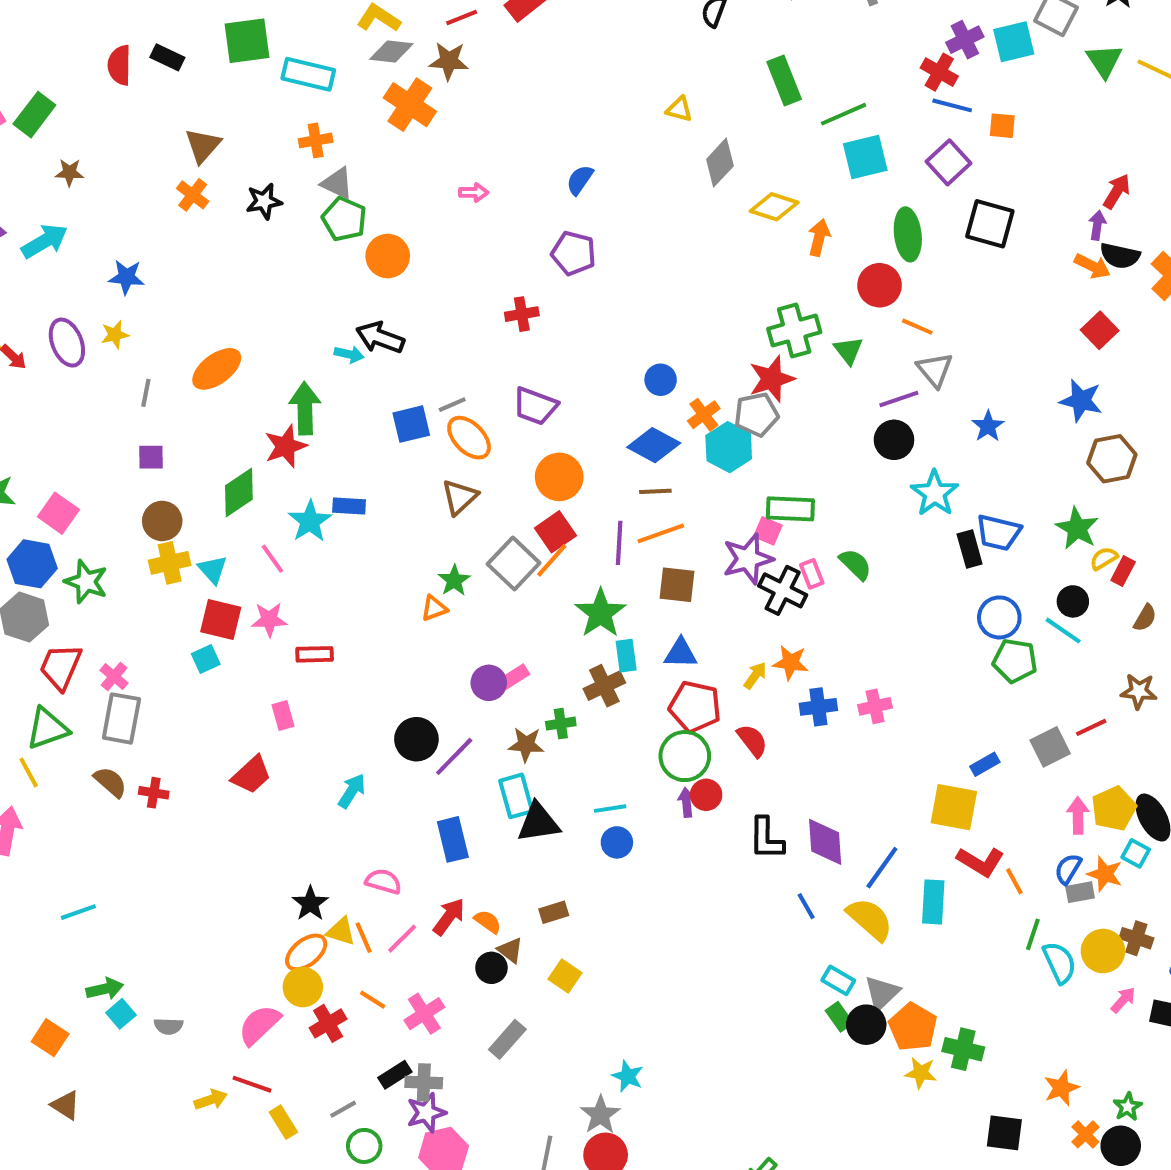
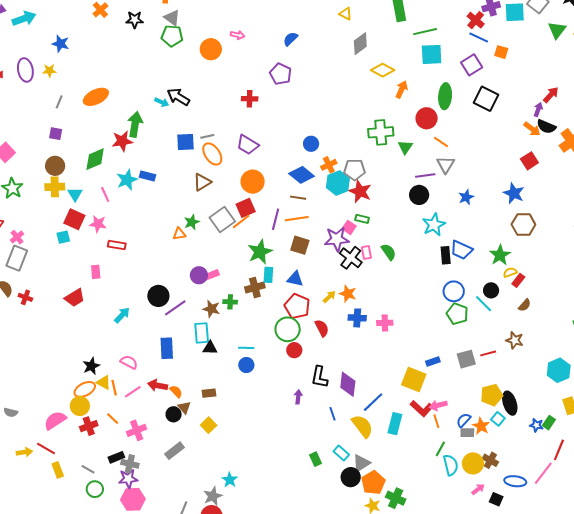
green pentagon: (344, 219) -> (172, 36), turned -30
orange circle: (388, 256) -> (211, 49), moved
red star: (772, 379) -> (360, 191), moved, turned 30
green rectangle: (790, 509) -> (362, 219), size x0.6
purple arrow: (686, 802) -> (298, 397), moved
pink arrow: (1078, 815) -> (438, 405), moved, turned -114
black triangle: (538, 822) -> (210, 348), size x0.7
red arrow: (449, 917) -> (158, 385), turned -126
green rectangle: (839, 1017) -> (315, 459), moved
gray line: (343, 1109) -> (88, 469), turned 48

